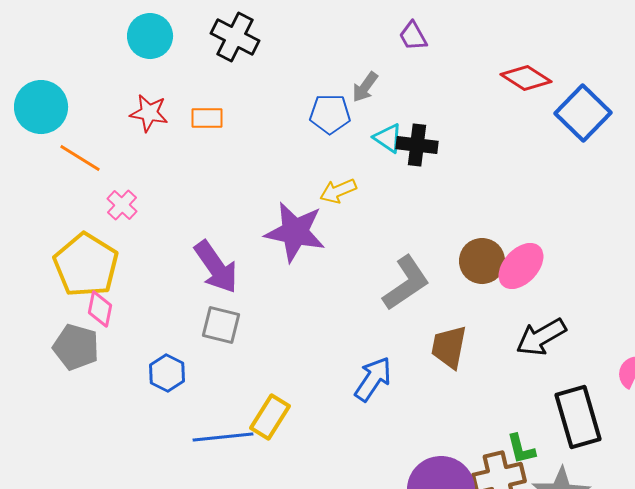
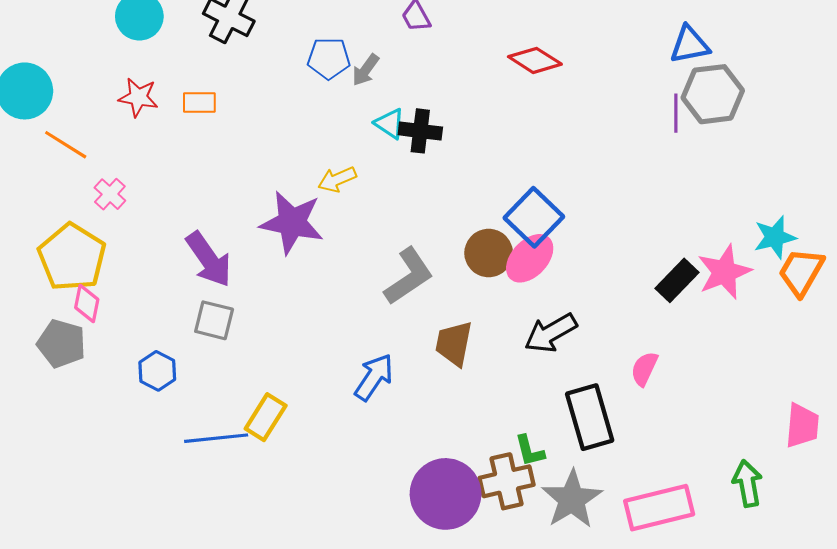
blue square: (583, 113) -> (534, 217), moved
blue pentagon: (330, 114) -> (329, 58), moved

